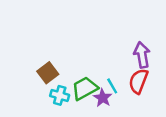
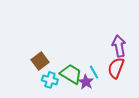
green trapezoid: (85, 88) -> (71, 74), turned 60

